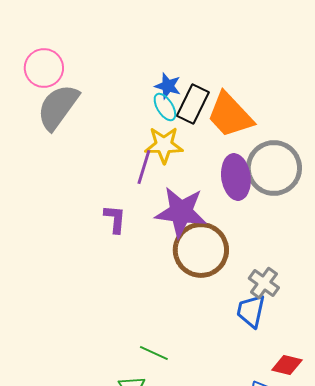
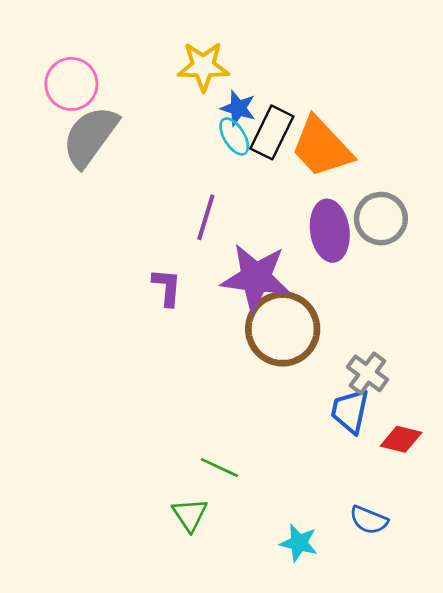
yellow star: (164, 145) -> (203, 66), moved
gray circle: (274, 168) -> (381, 219), size x0.7
red diamond: (287, 365) -> (401, 439), moved

